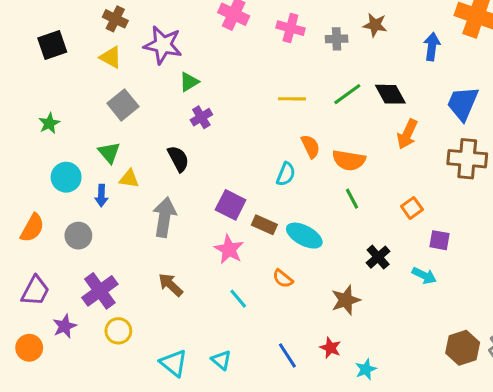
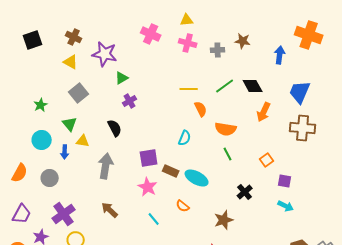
black square: (52, 45) -> (33, 40), moved
green star: (49, 123) -> (41, 105), moved
orange semicircle: (310, 146) -> (201, 109), moved
purple square: (231, 205) -> (149, 158), turned -36
cyan arrow: (424, 276) -> (286, 206), moved

